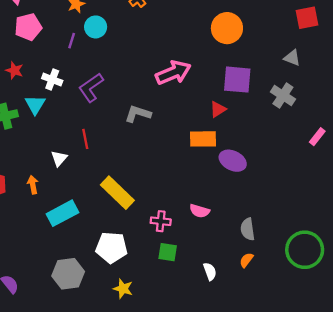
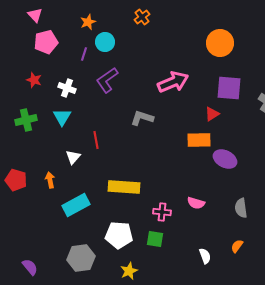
purple L-shape: (91, 88) -> (107, 80), moved
cyan triangle: (35, 105) -> (62, 117), moved
yellow rectangle: (117, 193) -> (124, 187), turned -40
gray semicircle: (248, 229) -> (241, 208), moved
green square: (168, 252) -> (155, 239), moved
yellow star: (123, 289) -> (129, 271), turned 30

